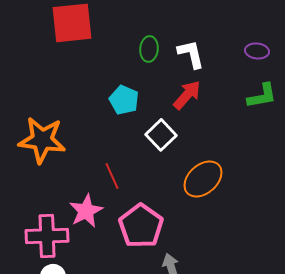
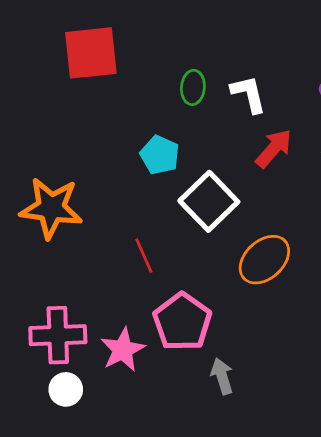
red arrow: (187, 95) -> (274, 148), moved
white square: (161, 135) -> (209, 201), size x1.4
pink star: (86, 211) -> (123, 350), moved

